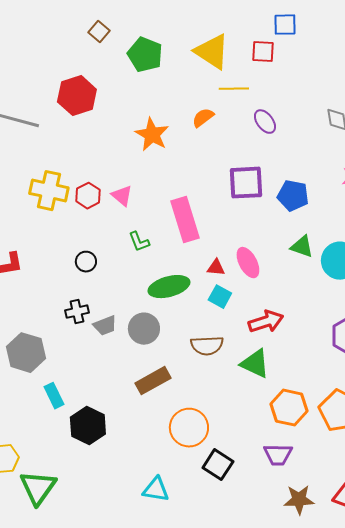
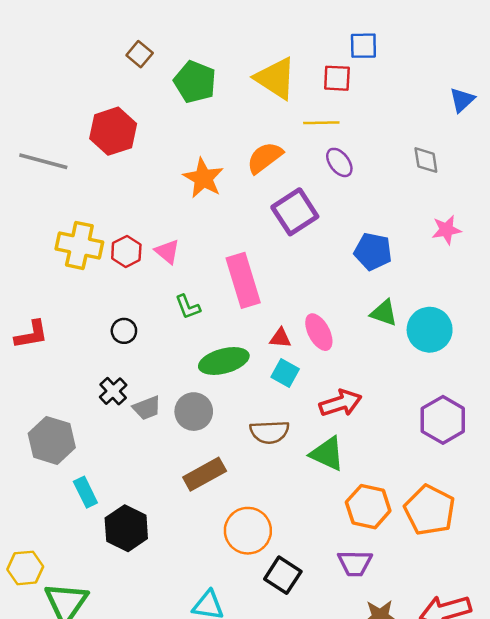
yellow line: (234, 89) -> (321, 123), moved
orange semicircle: (203, 118) -> (265, 158), size x1.4
purple square: (246, 183) -> (295, 212), moved, turned -30
black cross: (77, 312) -> (113, 391), turned -30

